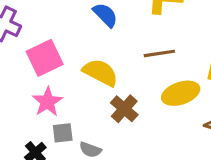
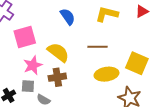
pink star: (47, 102) -> (33, 65), moved
brown cross: (124, 109) -> (57, 77), moved, turned 30

